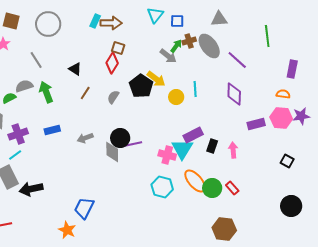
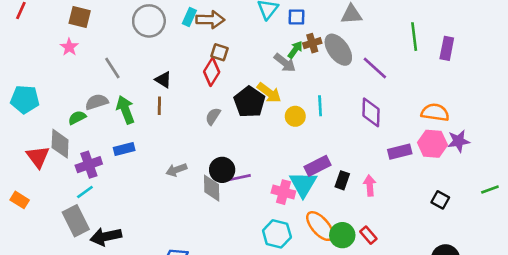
gray circle: (48, 24) -> (149, 21), moved
purple rectangle: (292, 69) -> (447, 48), moved
brown line: (85, 93) -> (159, 106), moved, turned -32
orange semicircle: (283, 94) -> (435, 112), size x1.5
blue rectangle: (52, 130) -> (124, 149), moved

